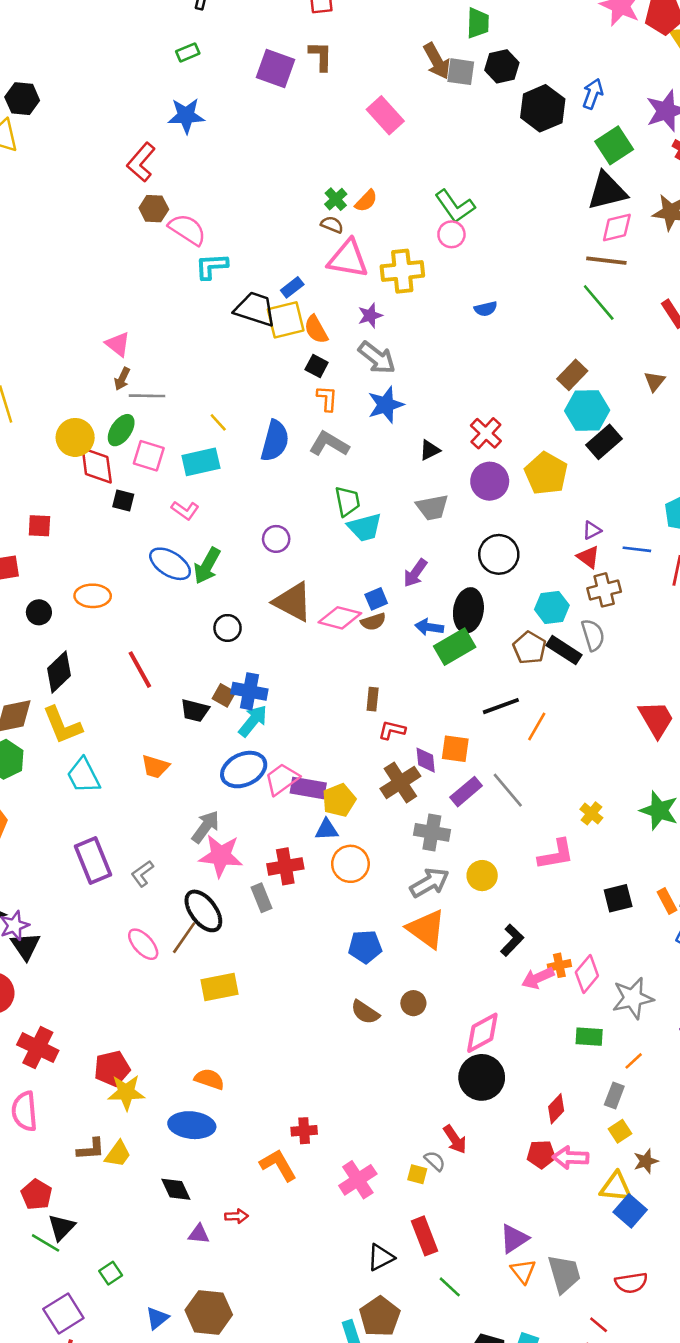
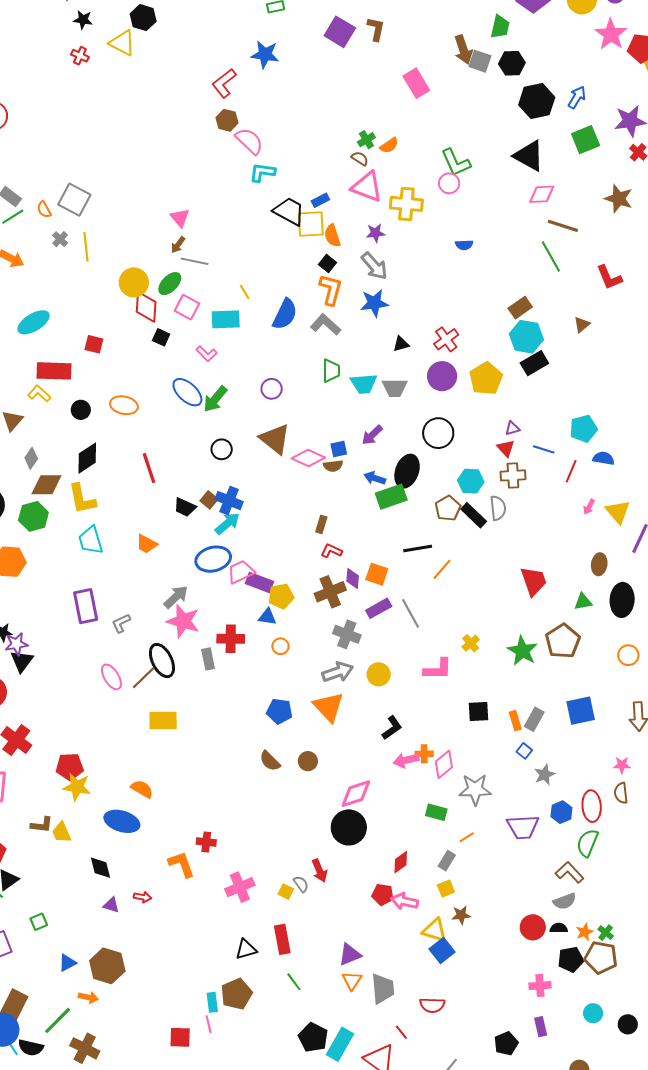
black triangle: (607, 191) -> (529, 156), moved, turned 32
pink diamond: (617, 228) -> (542, 194), moved
orange L-shape: (327, 398) -> (331, 290), size x1.5
cyan trapezoid: (365, 527) -> (364, 384), moved
orange circle: (350, 864) -> (280, 646), size x0.6
yellow trapezoid: (118, 1154) -> (62, 832), turned 110

